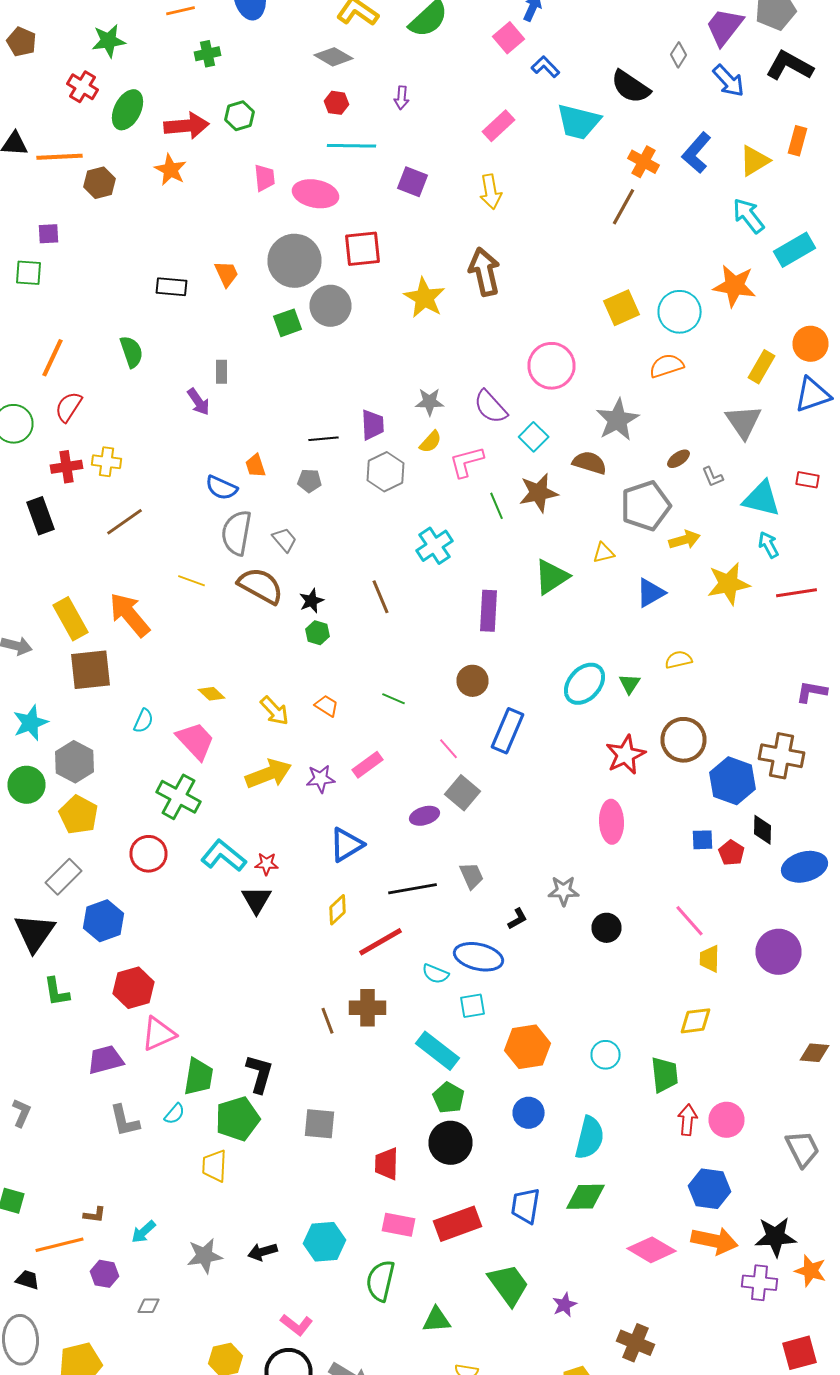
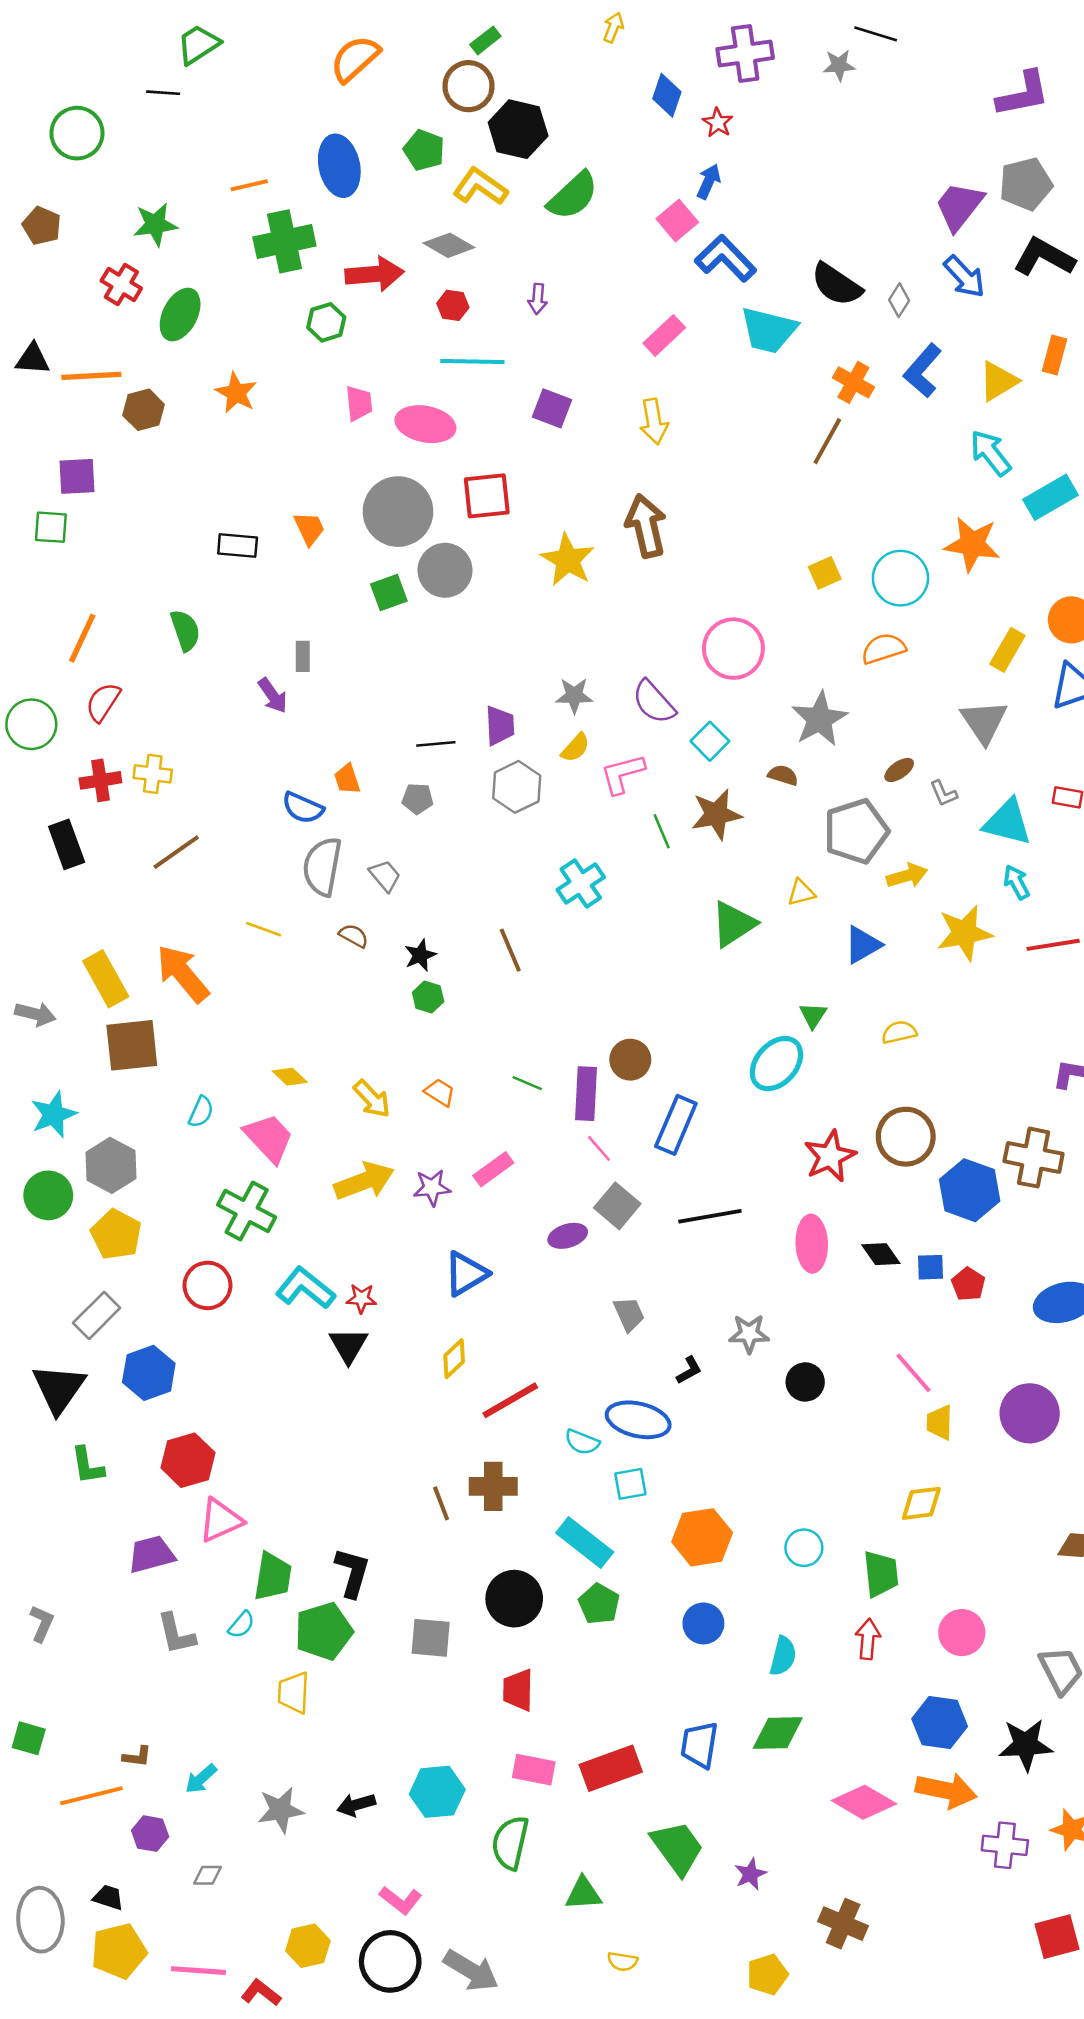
green cross: (208, 54) -> (284, 241), size x1.8
gray diamond: (678, 55) -> (899, 300), moved
blue L-shape: (546, 67) -> (726, 258), size x1.6
red arrow: (186, 126) -> (375, 274), moved
purple square: (48, 234) -> (77, 476), size x1.4
yellow square: (622, 308) -> (825, 573), size x0.7
brown semicircle: (590, 463) -> (783, 775), size x0.7
brown semicircle: (260, 586) -> (354, 936), size x0.5
purple rectangle: (488, 611) -> (586, 1094), moved
green triangle: (630, 684) -> (813, 1015), moved
black diamond: (762, 830) -> (881, 1254), moved, turned -36
black line: (412, 889) -> (710, 1216), moved
red arrow: (688, 1120) -> (868, 1639), moved
cyan semicircle: (590, 1138) -> (783, 1656), size x0.7
black circle: (450, 1143) -> (514, 1599), moved
black star: (776, 1237) -> (1026, 1745), moved
black trapezoid: (28, 1280) -> (108, 1897), moved

